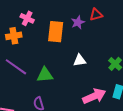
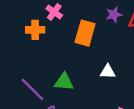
purple star: (78, 22) -> (114, 15), moved
purple line: (16, 67) -> (32, 89), moved

